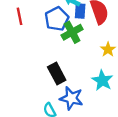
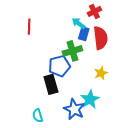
blue pentagon: (57, 19) -> (59, 66), moved
blue star: (71, 98) -> (74, 109), moved

